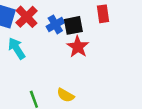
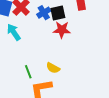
red star: (78, 47) -> (62, 30), turned -30

